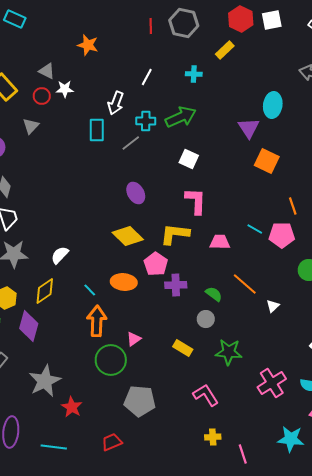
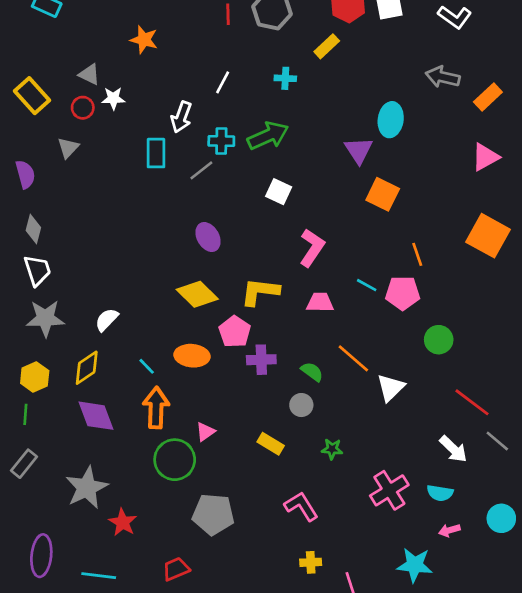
pink L-shape: (196, 201) -> (312, 248), moved, turned 32
white triangle: (273, 306) -> (391, 388), size x1.6
purple diamond: (29, 326) -> (96, 416), moved, turned -36
green star: (229, 352) -> (332, 449), size x0.6

